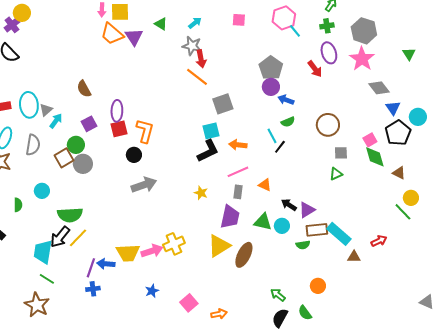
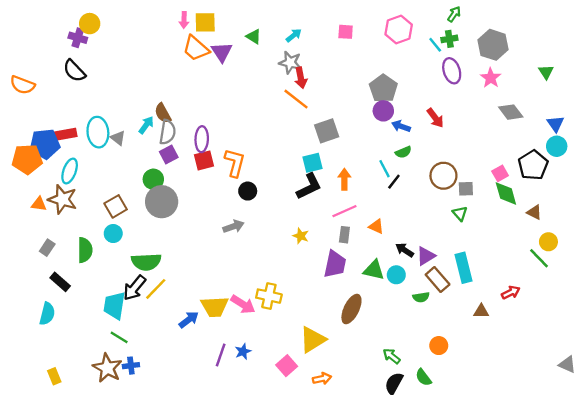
purple cross: (12, 25) -> (78, 38), turned -35
cyan line: (295, 31) -> (435, 45), moved
pink star: (362, 59) -> (491, 78), size x0.7
red arrow: (315, 69) -> (435, 118), moved
blue triangle: (393, 108) -> (556, 124), moved
gray triangle: (46, 110) -> (118, 138), turned -40
cyan arrow: (56, 121) -> (146, 125), moved
brown circle: (328, 125) -> (443, 176), moved
gray semicircle: (33, 145) -> (167, 132), moved
orange arrow: (238, 145) -> (344, 179), turned 84
black circle: (134, 155) -> (248, 191), moved
brown square: (64, 158) -> (116, 206), moved
gray circle: (83, 164) -> (162, 202), size x1.4
green triangle: (336, 174) -> (460, 213), turned -48
gray arrow: (144, 185) -> (234, 226), size x0.7
green semicircle: (18, 205) -> (85, 250), size x1.5
brown rectangle: (317, 230) -> (438, 280), turned 55
cyan rectangle: (339, 234) -> (464, 268), moved, turned 35
yellow cross: (174, 244) -> (269, 296), turned 35
yellow triangle: (219, 246) -> (313, 340), moved
pink arrow: (152, 251) -> (243, 304), turned 50
blue arrow: (106, 264) -> (189, 320), turned 138
purple line: (91, 268) -> (221, 355), moved
blue cross: (93, 289) -> (131, 366), moved

